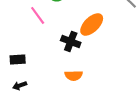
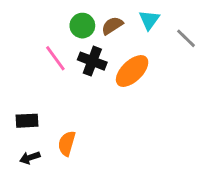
black cross: (71, 41) -> (92, 61), moved
orange semicircle: (74, 75) -> (67, 143), moved, turned 108

